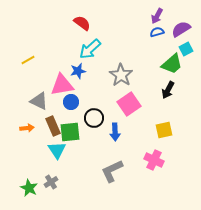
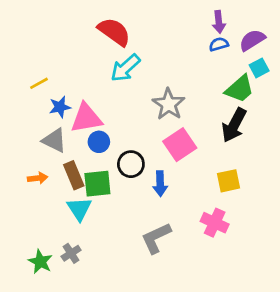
purple arrow: (157, 16) -> (219, 22), turned -35
red semicircle: (82, 23) -> (114, 32), size x1.4
blue star: (78, 71) -> (60, 107), moved
black arrow: (168, 90) -> (234, 125), size x1.4

